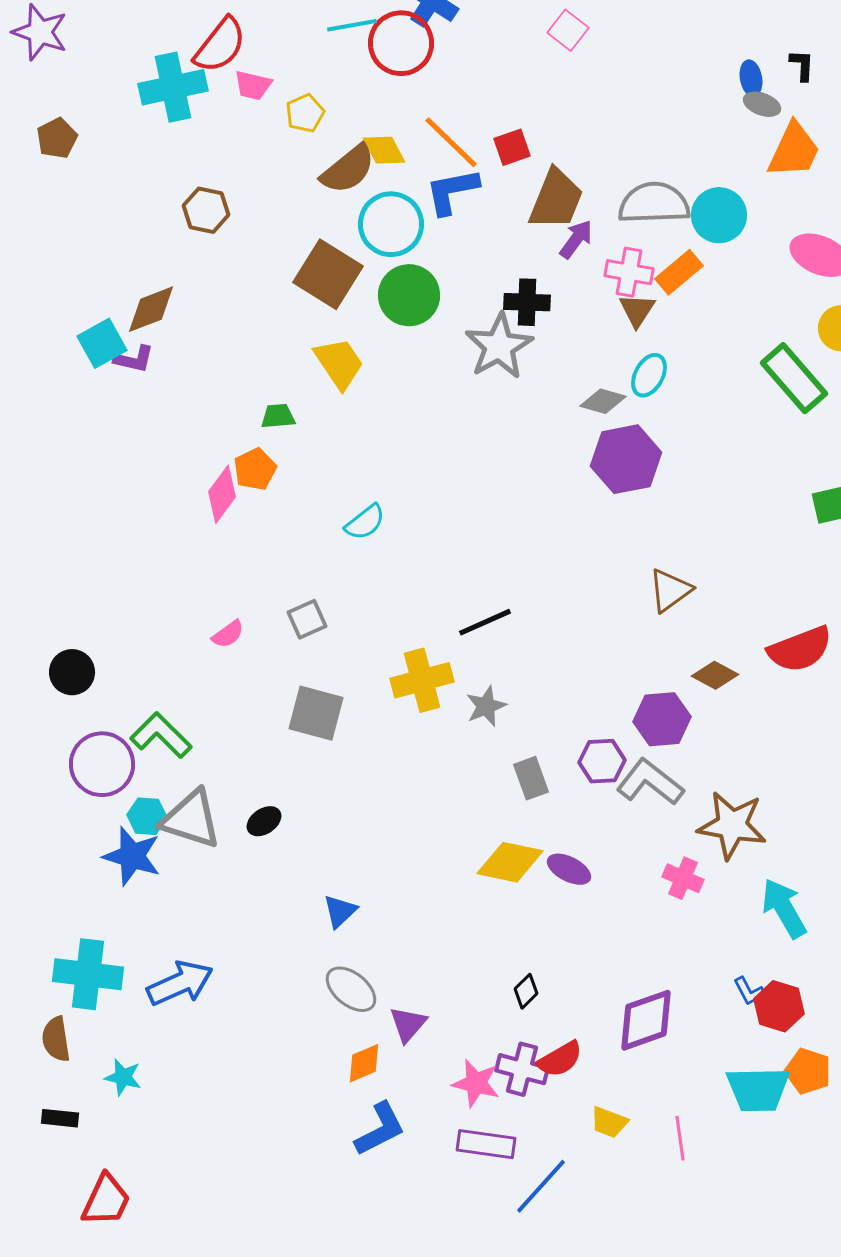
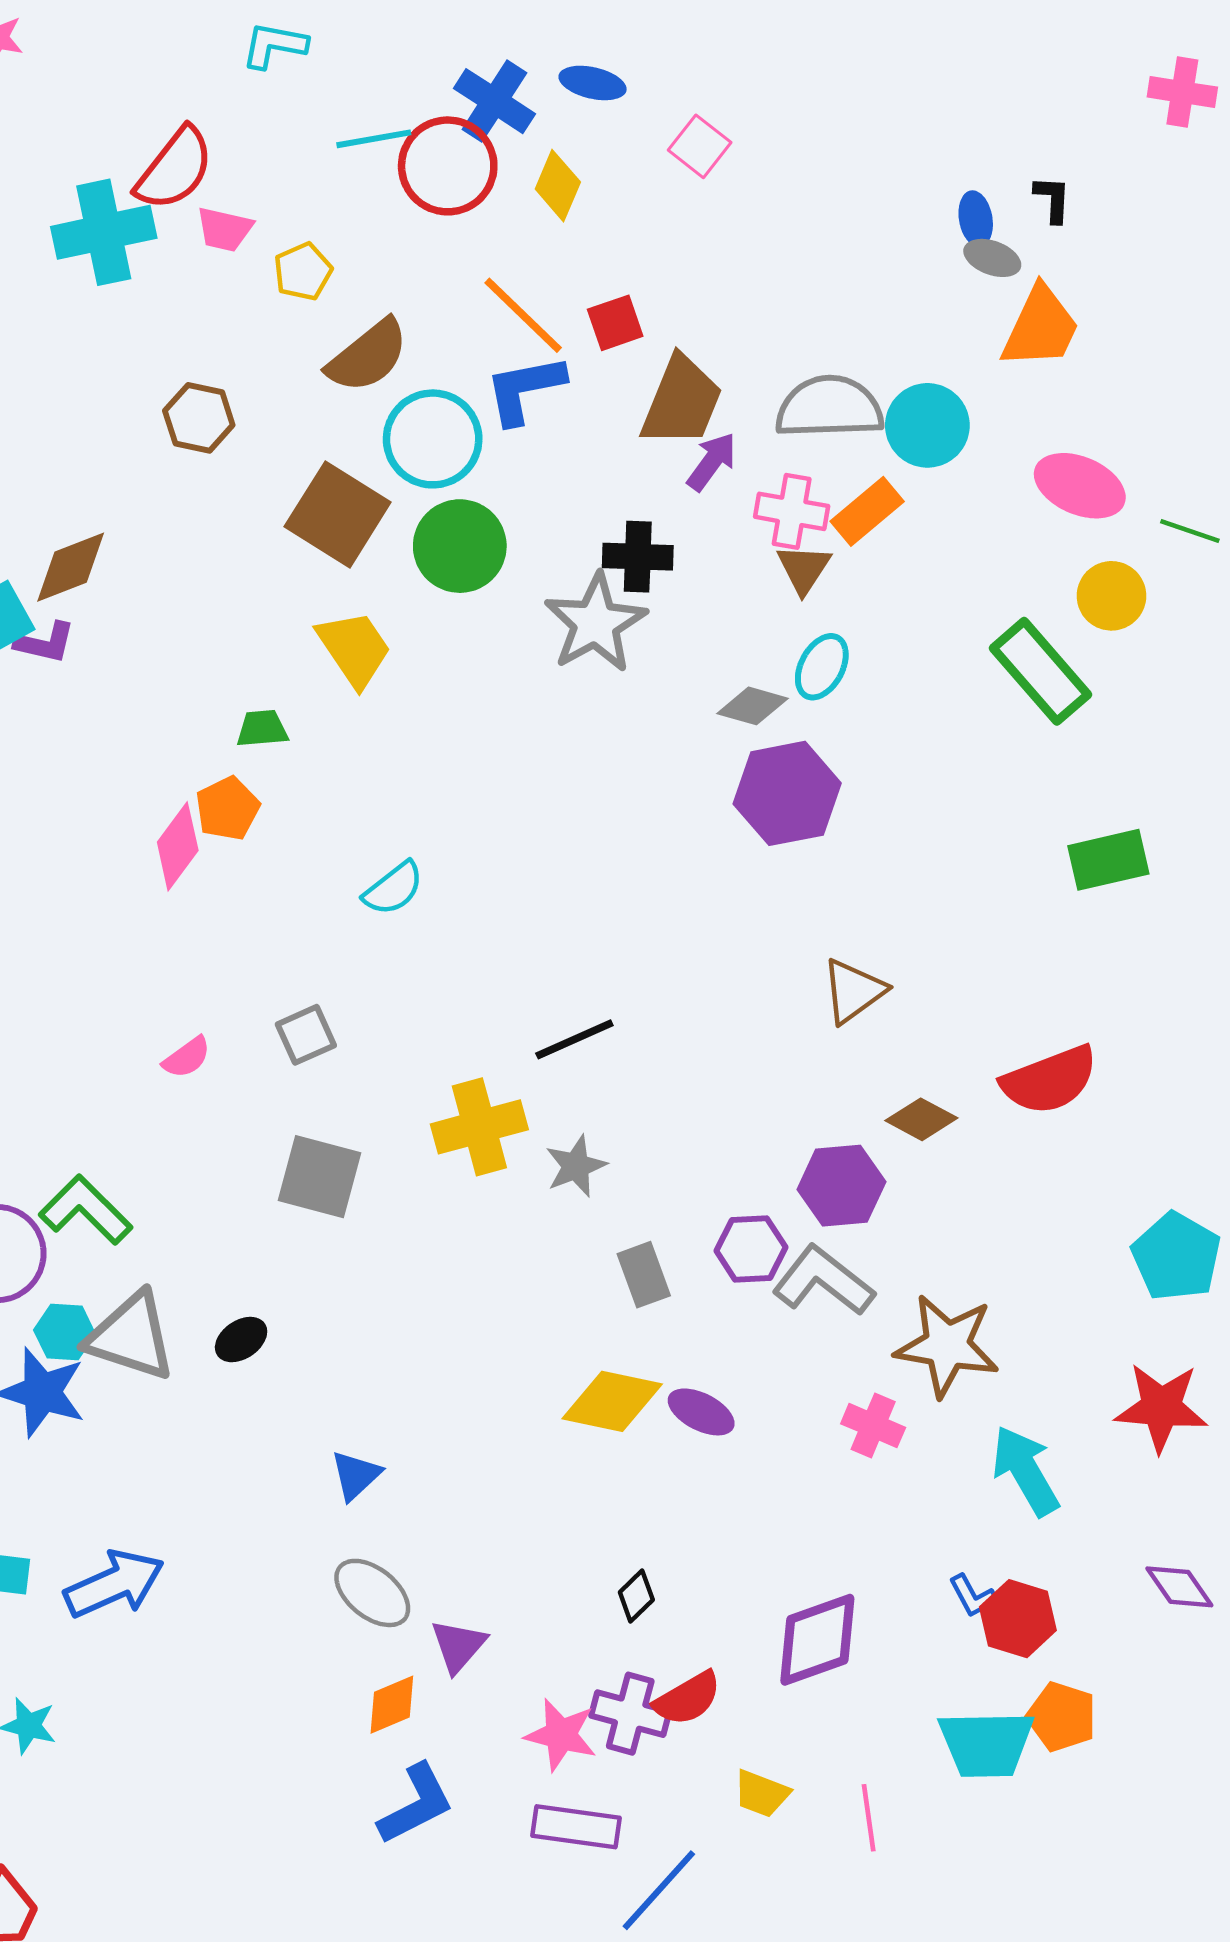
yellow diamond: (384, 150) -> (558, 186), moved, turned 51
brown hexagon: (206, 210) -> (199, 418), moved

